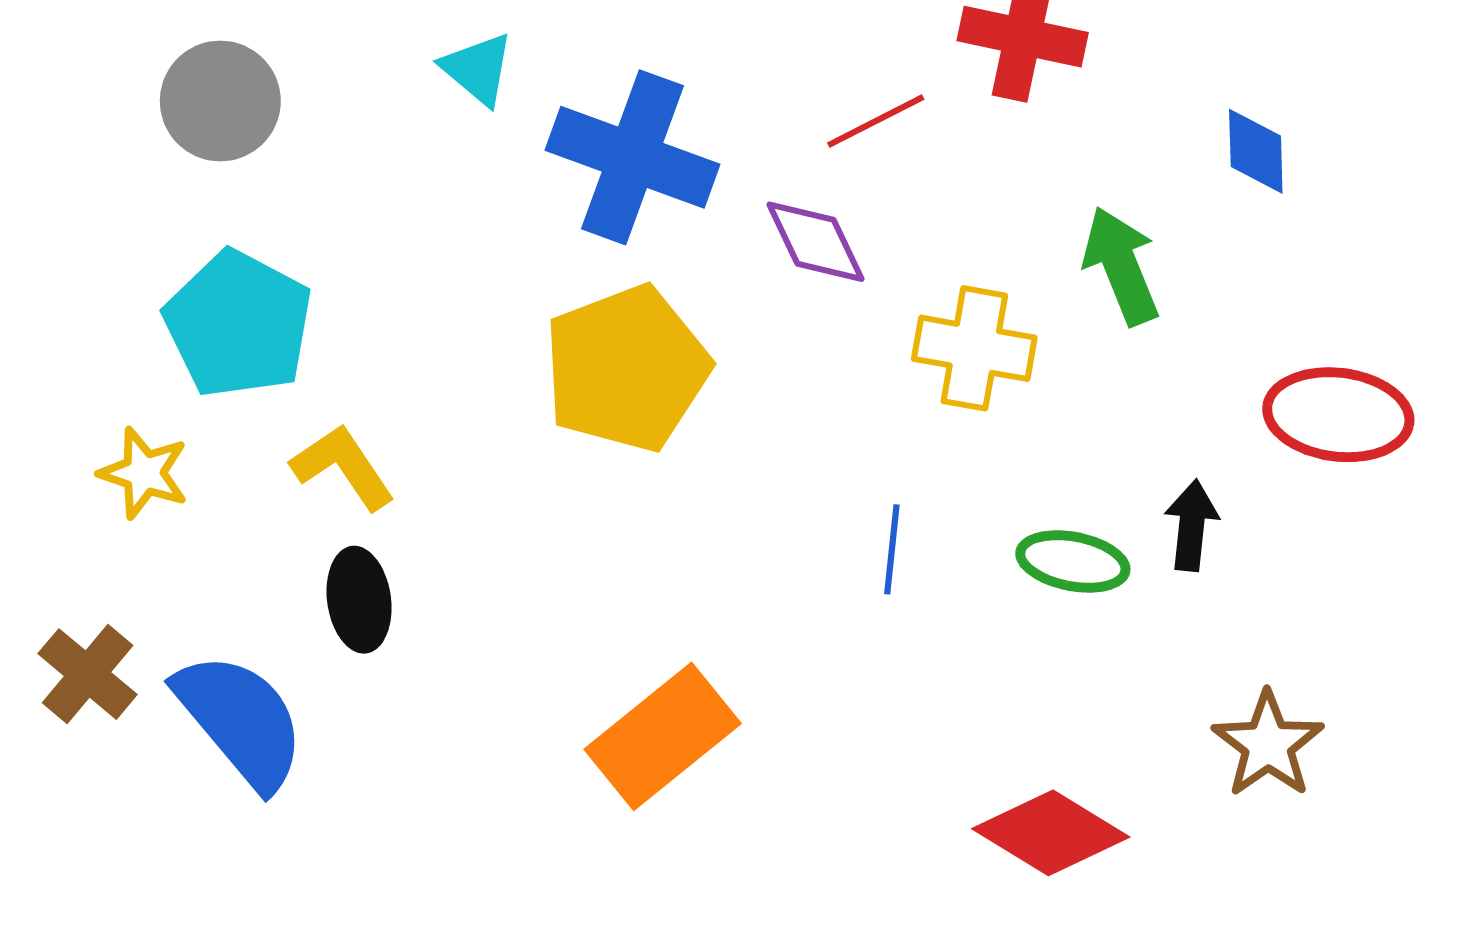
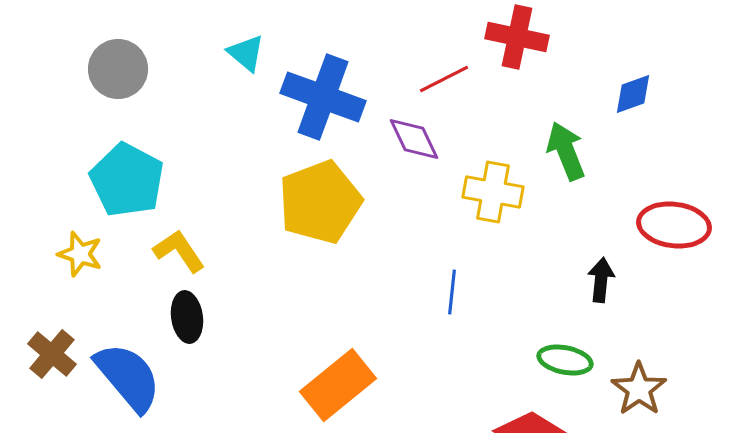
blue diamond: (1256, 151) -> (633, 94), turned 72
green ellipse: (1073, 561) -> (565, 360), moved

